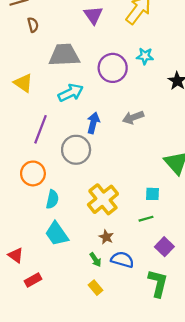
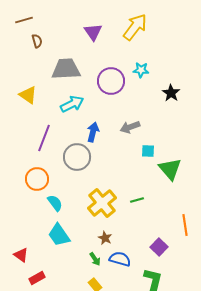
cyan square: (153, 194) -> (148, 151), moved
cyan semicircle: (52, 199) -> (55, 203), turned -48
green line: (146, 219) -> (137, 200), moved

